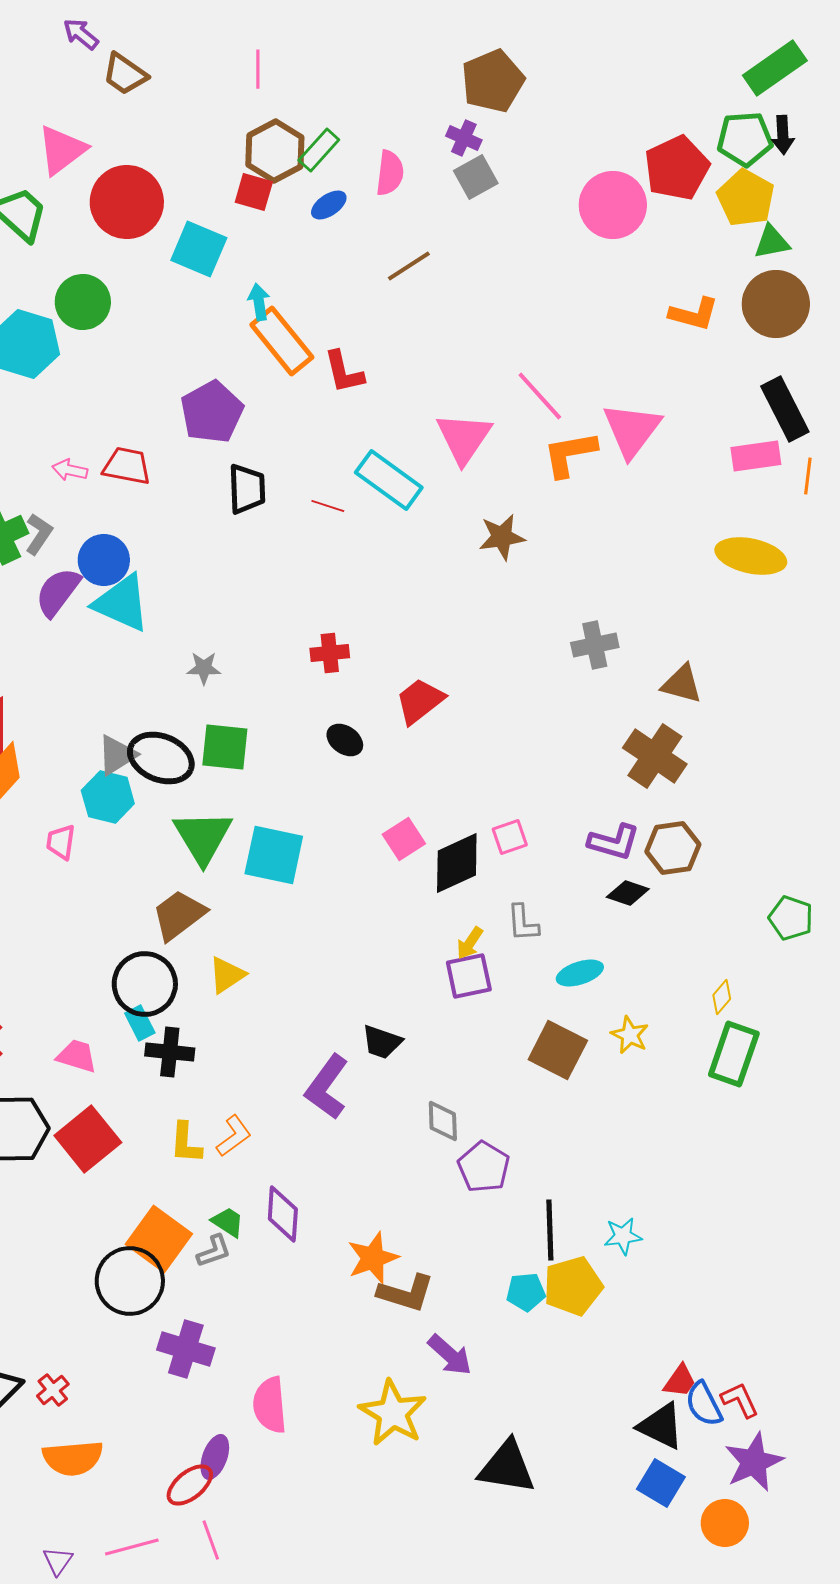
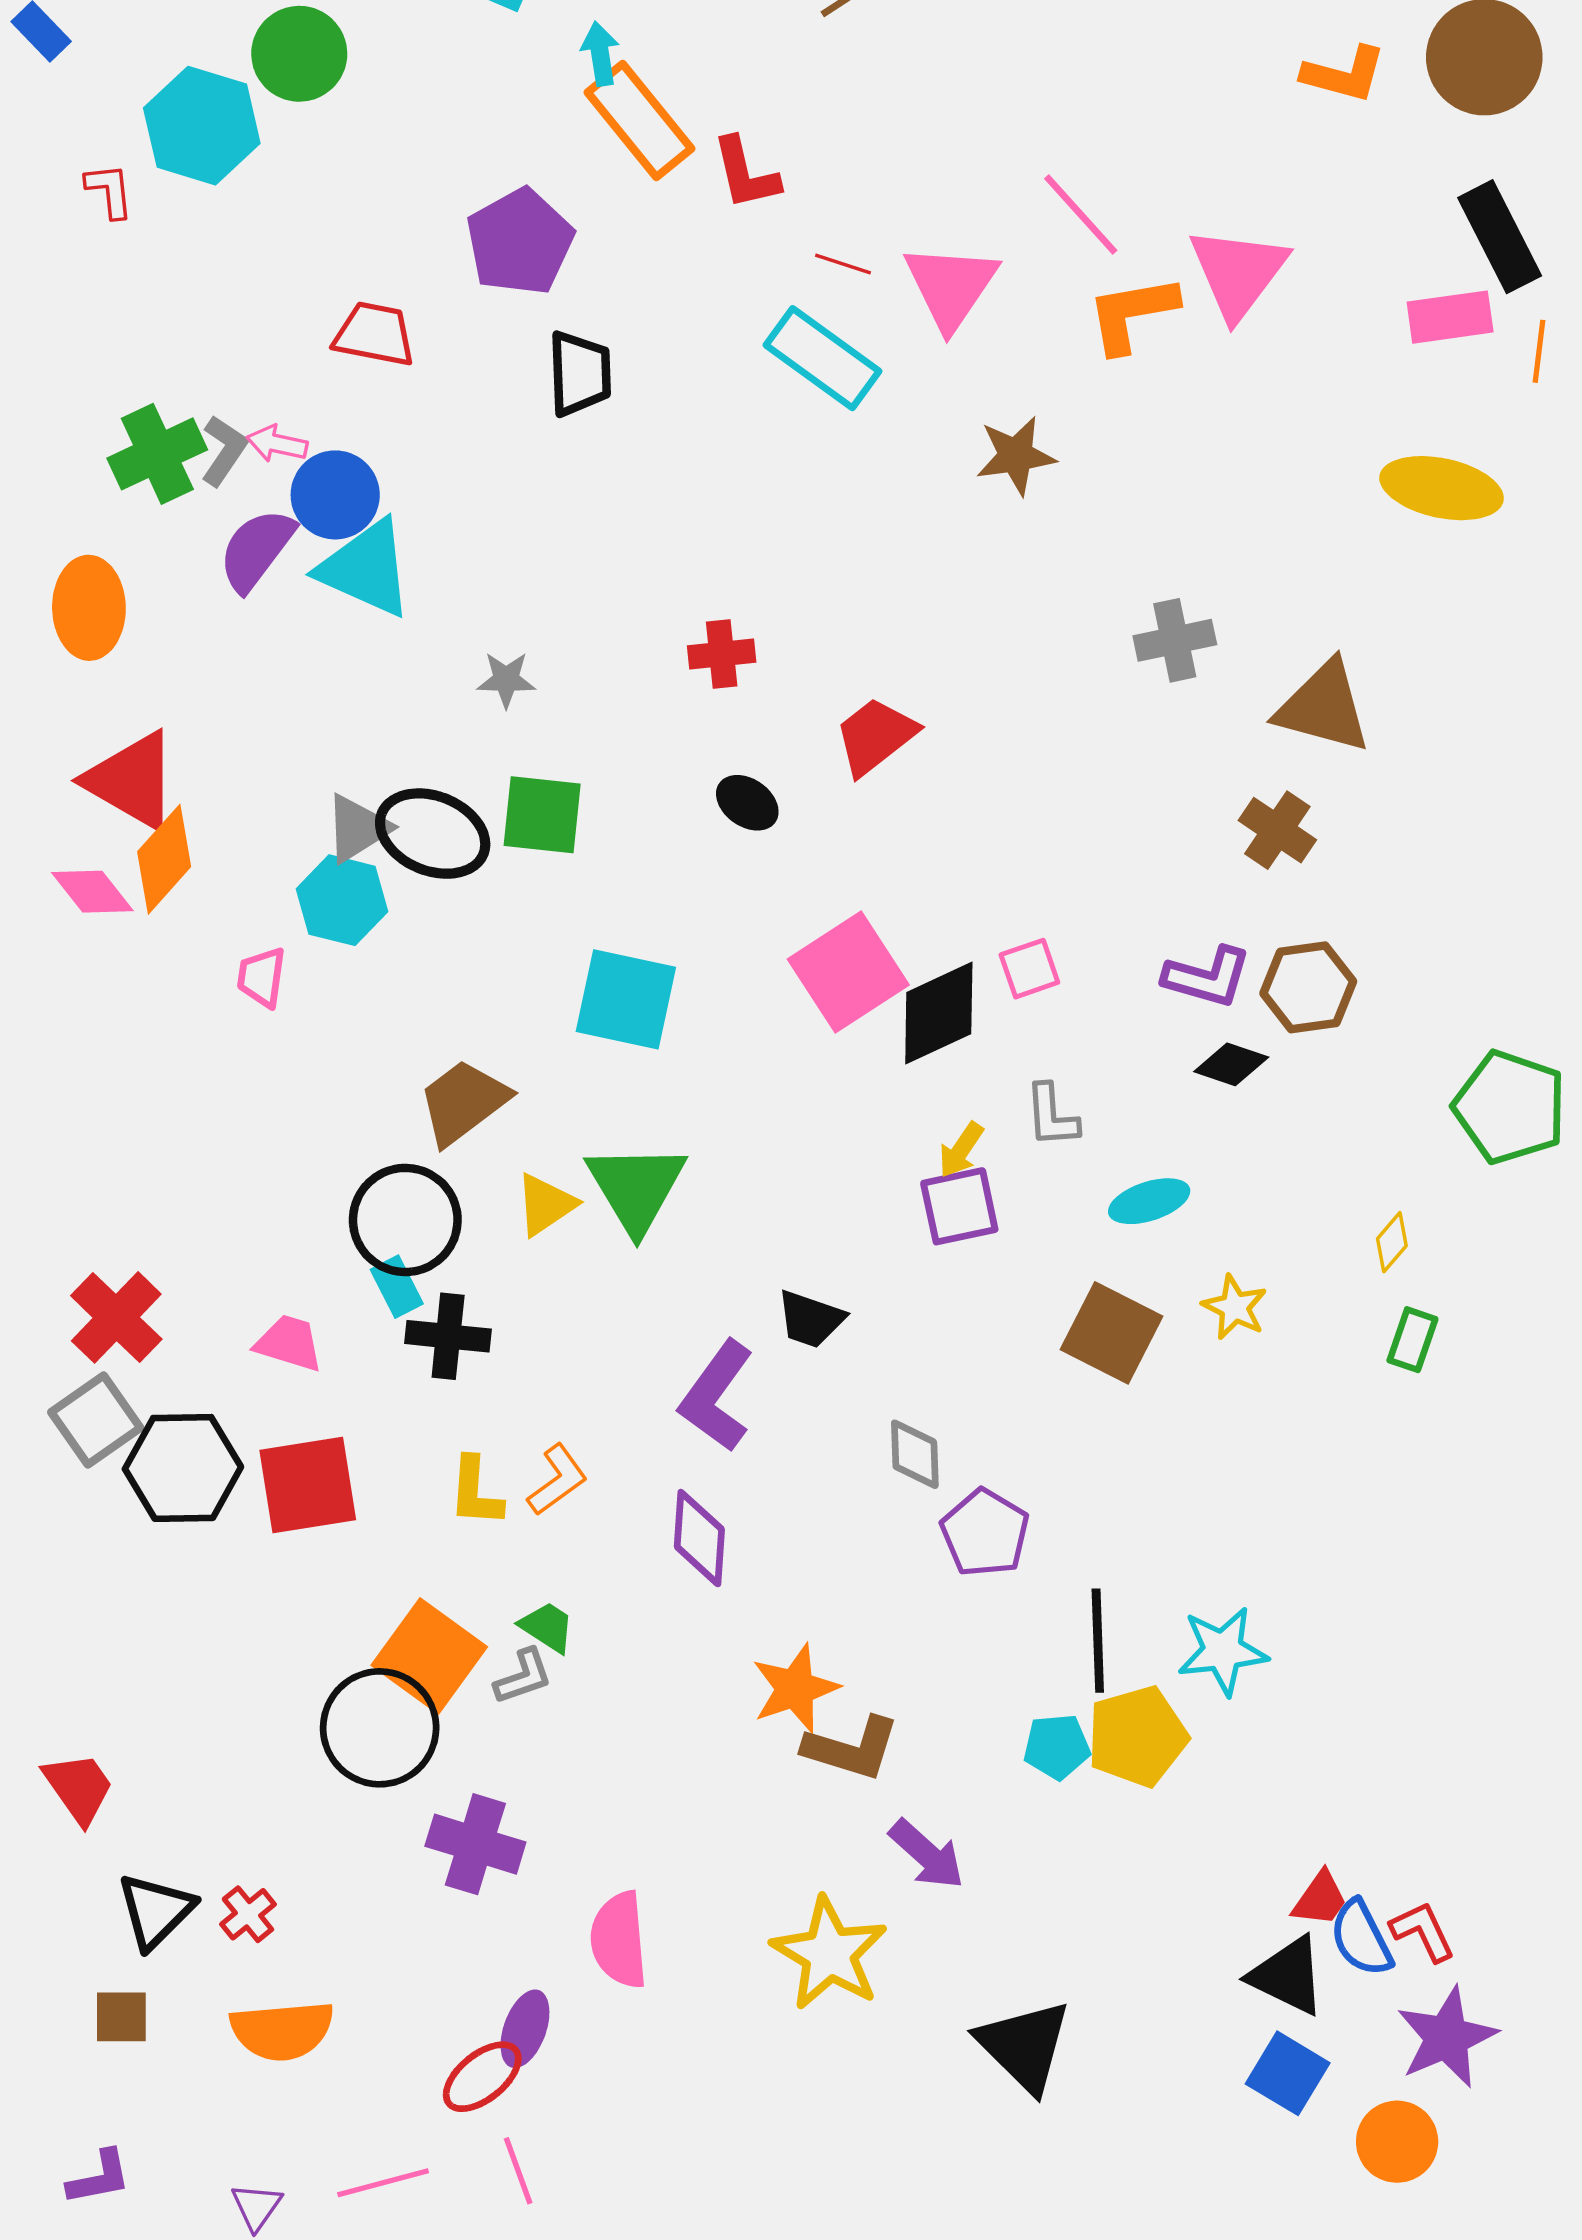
pink arrow: (70, 470) -> (277, 444), moved
red line: (328, 506) -> (843, 264), moved
brown triangle: (682, 684) -> (1324, 707), size x1.4
brown cross: (655, 756) -> (1277, 830), size x0.7
green triangle: (203, 837) -> (636, 1187), moved
pink square: (404, 839) -> (848, 972), size x1.6
green pentagon: (791, 918) -> (1510, 1107), size x1.5
green rectangle: (734, 1054) -> (1412, 1340), size x0.6
red square: (88, 1139) -> (308, 1485), turned 30
purple diamond: (283, 1214) -> (699, 1538), moved
cyan star: (623, 1236) -> (1223, 1651), size x1.4
black triangle: (507, 1467) -> (1024, 2046), turned 36

